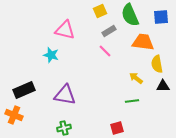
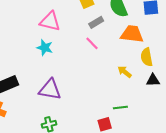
cyan star: (51, 55) -> (45, 48), moved
green line: (132, 101) -> (120, 107), moved

